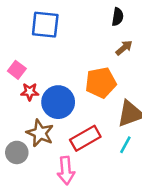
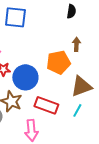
brown arrow: (124, 48) -> (76, 44), moved, turned -48
red rectangle: (85, 138) -> (46, 105), turned 50

